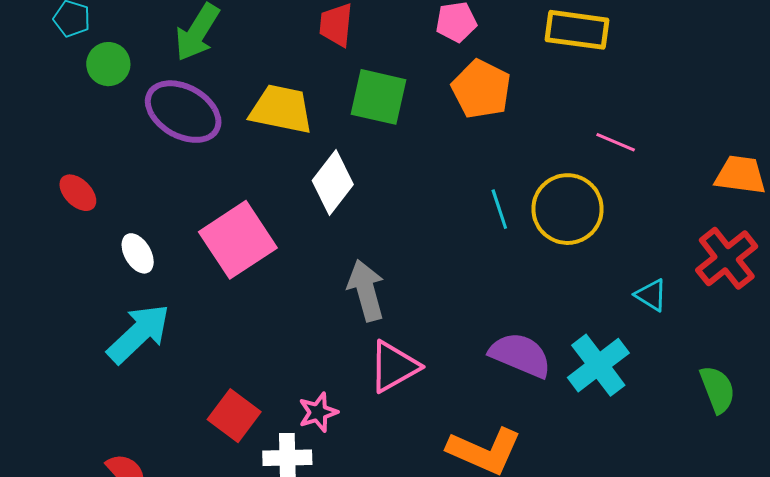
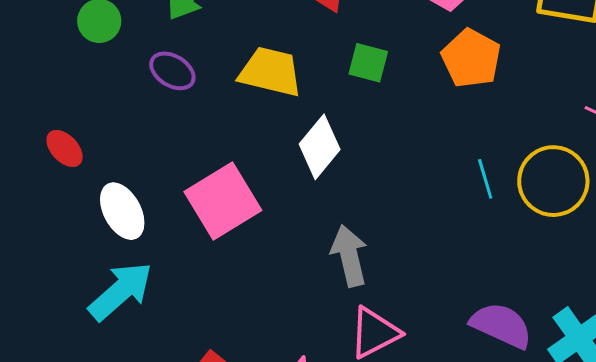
green square: (379, 97) -> (368, 63), size x0.7
purple ellipse: (183, 112) -> (172, 71), size x0.6
white ellipse: (138, 253) -> (122, 211), size x1.4

